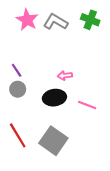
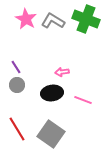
green cross: (90, 20) -> (86, 19), size x1.5

